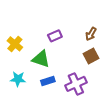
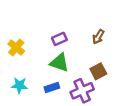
brown square: (91, 56) -> (98, 71), moved
green triangle: (41, 59) -> (59, 63), moved

